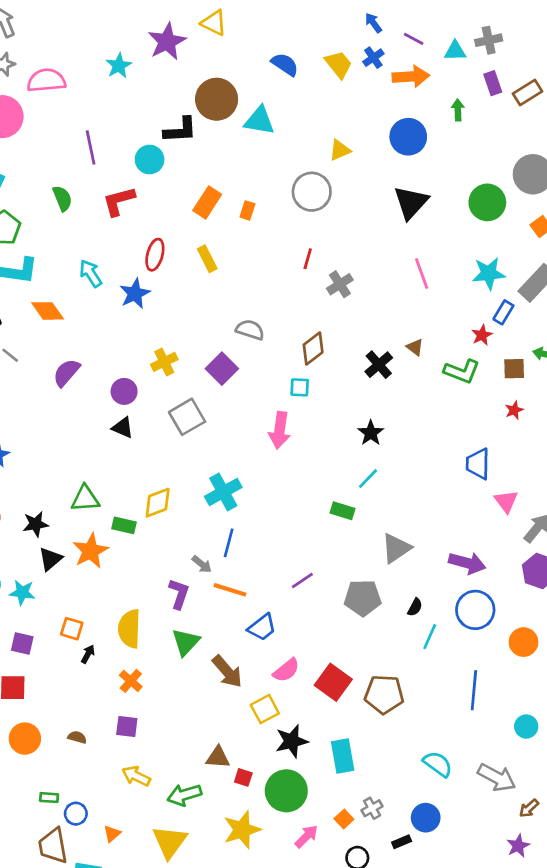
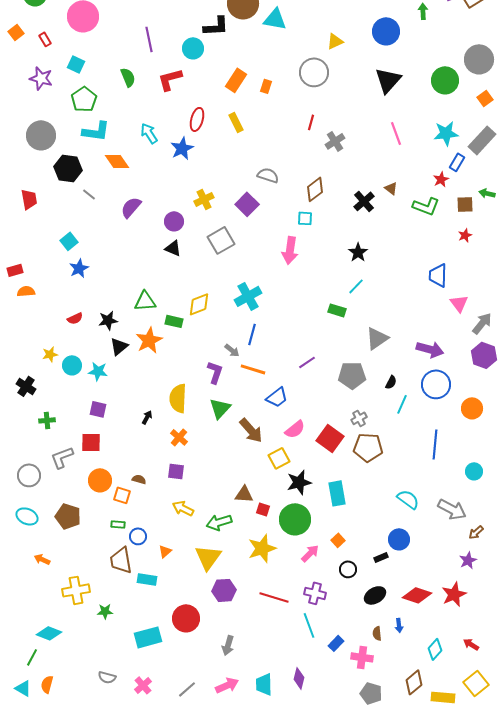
orange square: (72, 629) -> (122, 495), moved
gray cross: (372, 808) -> (359, 418), moved

